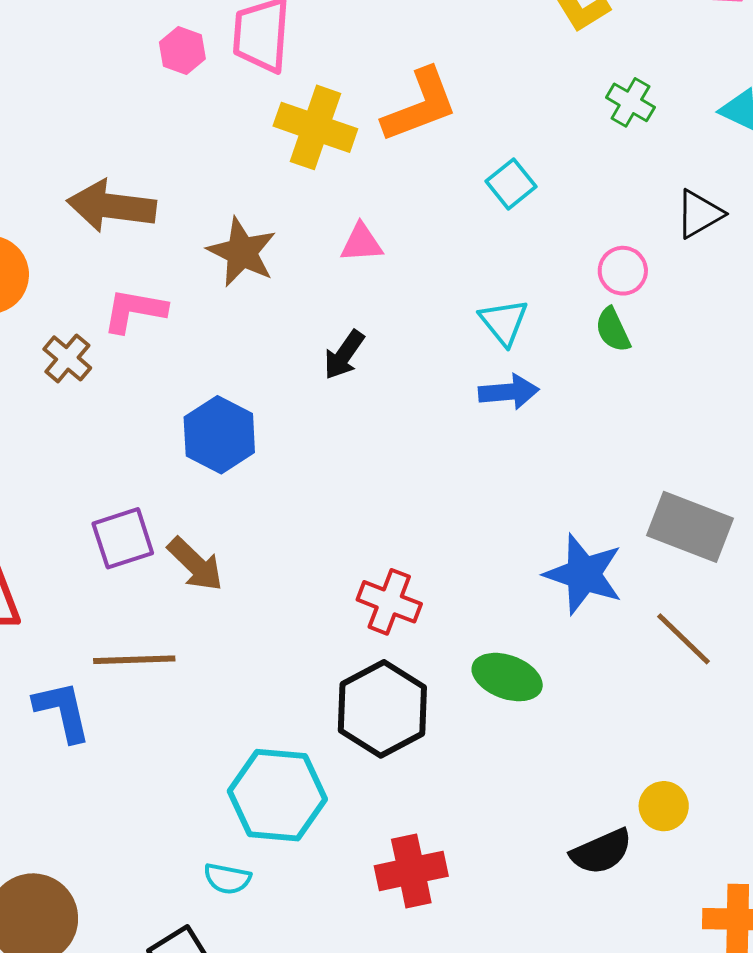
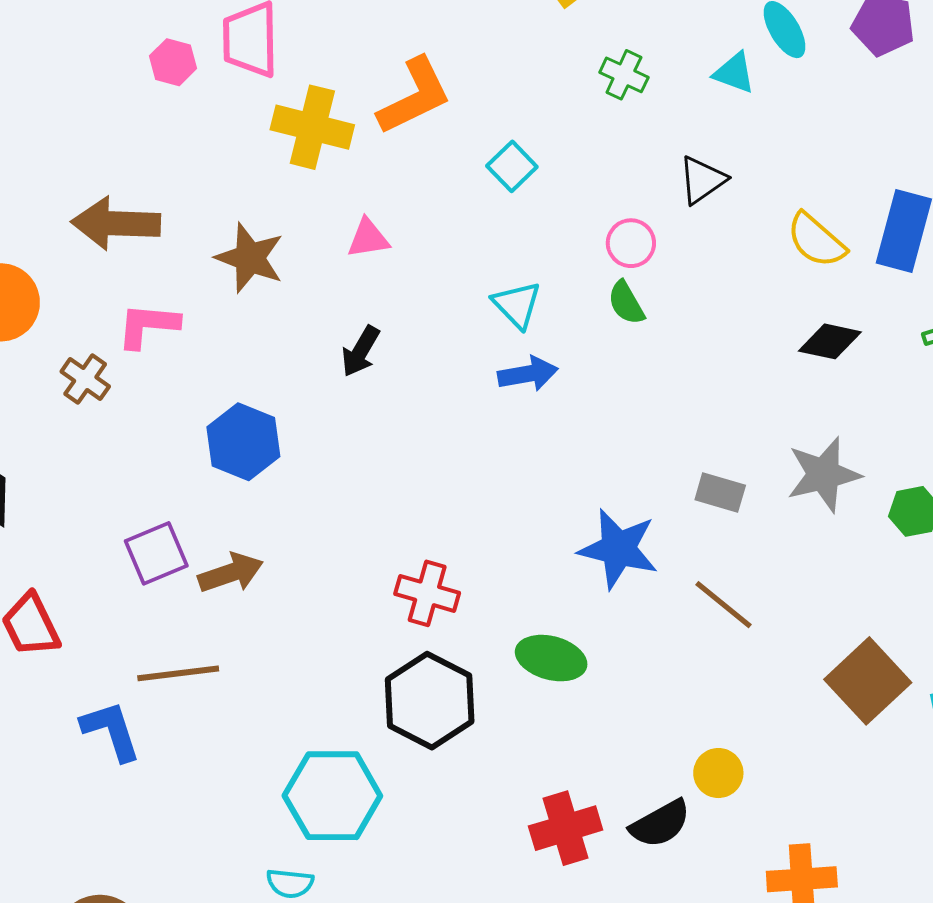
gray rectangle: (690, 527) -> (720, 493), size x0.6
brown arrow: (195, 564) -> (231, 573), turned -58
red cross: (411, 871) -> (566, 828), moved

